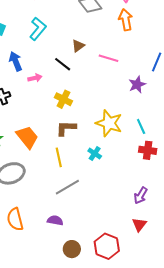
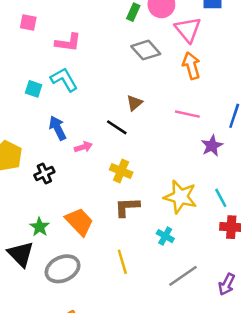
cyan L-shape: (38, 29) -> (64, 79), moved, turned -65
pink line: (108, 58) -> (187, 114), moved
yellow line: (59, 157) -> (122, 262), moved
gray line: (67, 187) -> (183, 276), moved

